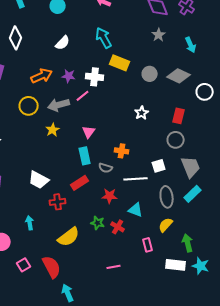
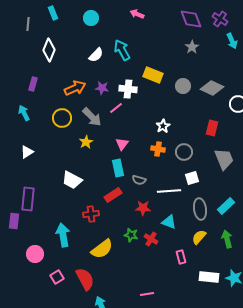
cyan arrow: (104, 38) -> (122, 50), moved
cyan arrow: (191, 45) -> (232, 41), moved
gray arrow: (59, 105) -> (92, 117), turned -120
white star: (142, 113) -> (163, 126), moved
gray circle: (176, 140) -> (184, 152), moved
orange cross: (122, 151) -> (158, 149), moved
gray trapezoid: (191, 167) -> (224, 159), moved
white trapezoid: (39, 180) -> (72, 180), moved
cyan arrow: (30, 223) -> (63, 235), size x1.6
green arrow: (188, 243) -> (227, 239), moved
pink line: (114, 267) -> (147, 294), moved

